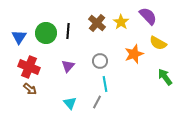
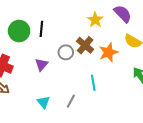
brown cross: (97, 23) -> (85, 45), moved
gray circle: (100, 61) -> (66, 52), moved
cyan line: (105, 84) -> (93, 83), moved

